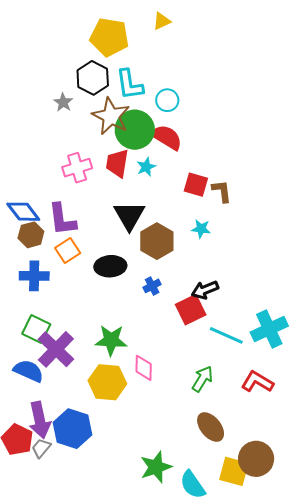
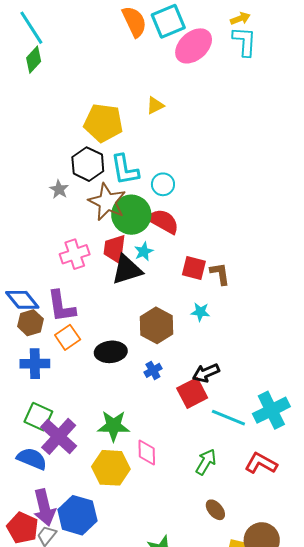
black triangle: (129, 216) -> (127, 270), moved, turned 44
brown ellipse: (211, 427) -> (215, 510), size x0.7

